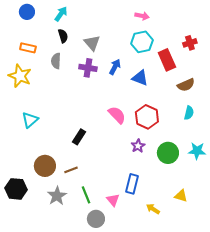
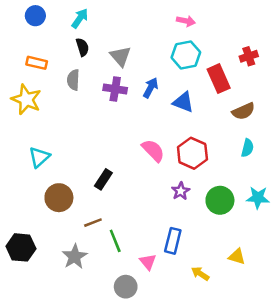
brown circle: (45, 166) -> (59, 198), moved
green line: (86, 195) -> (115, 241), moved

